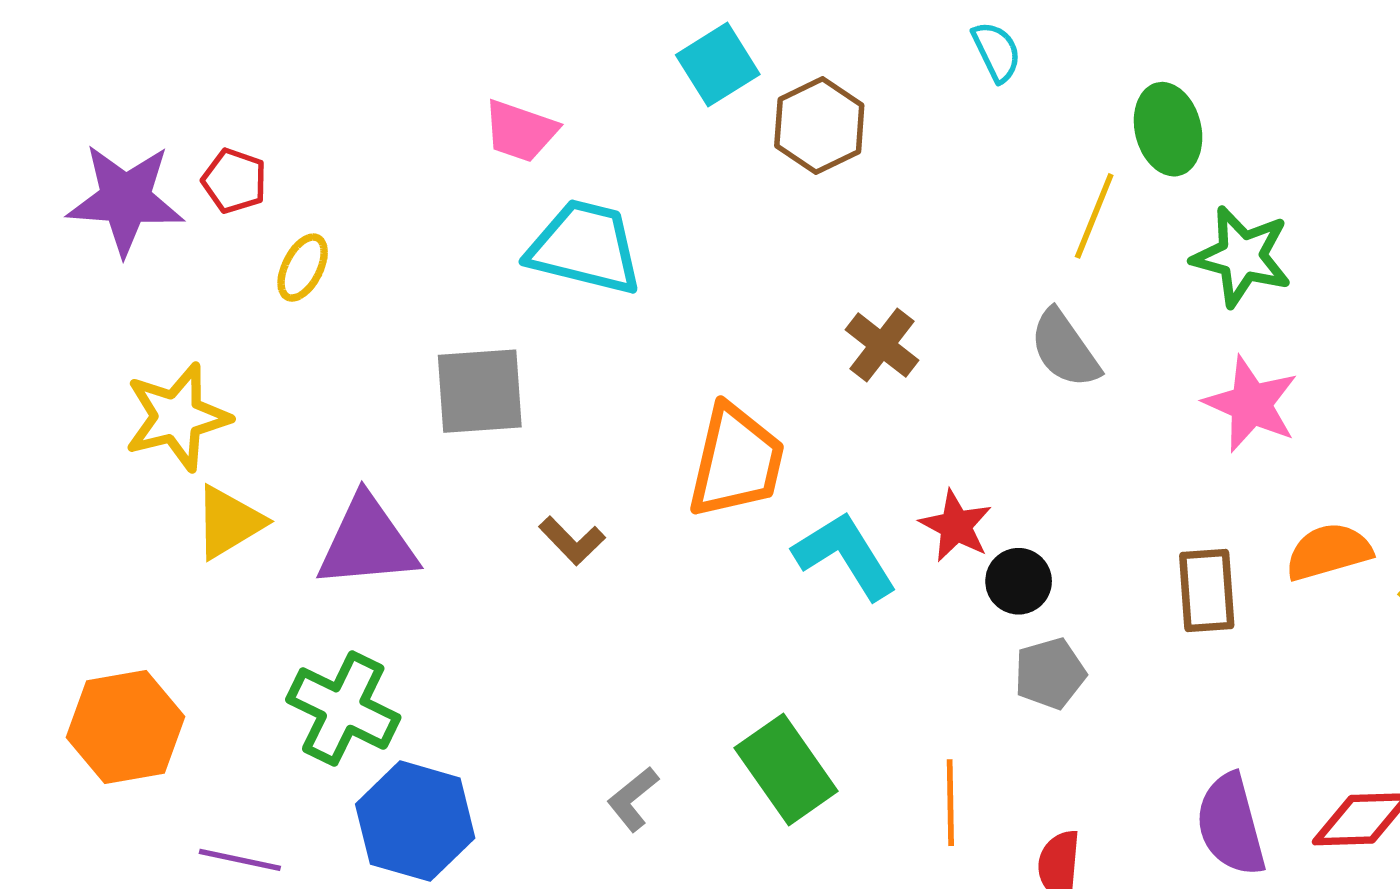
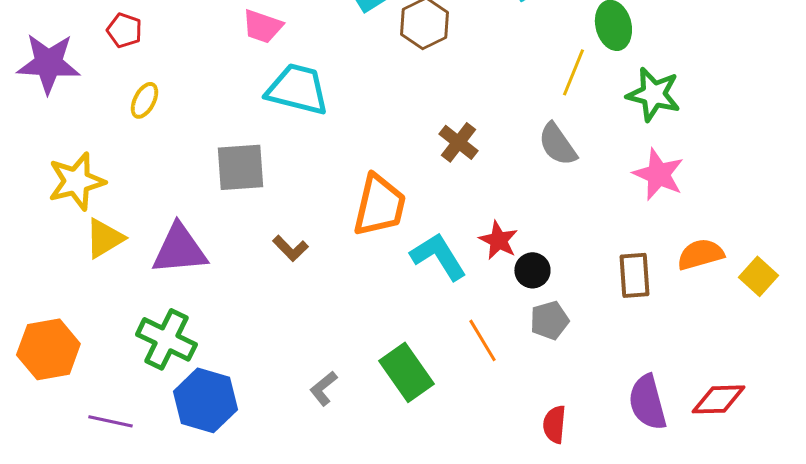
red pentagon: (234, 181) -> (124, 30), moved
orange line: (950, 803) -> (482, 340), moved, turned -30

